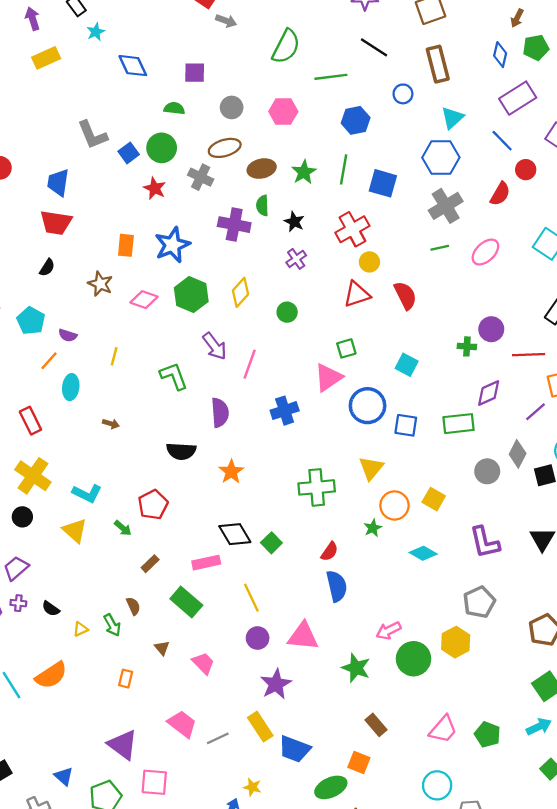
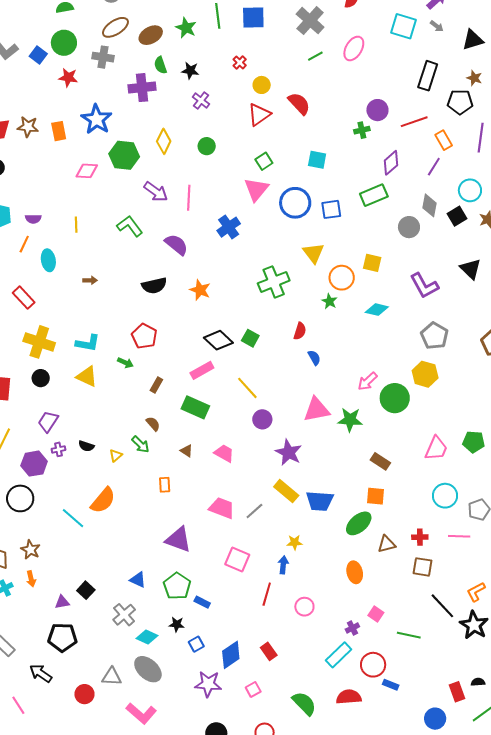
red cross: (352, 229) -> (240, 62), size x0.5
brown star: (100, 284) -> (28, 127), moved
purple semicircle: (220, 413) -> (176, 245), turned -30
blue semicircle: (337, 586) -> (314, 358), size x0.6
pink triangle: (303, 636) -> (317, 410), moved
pink square: (154, 782) -> (237, 559), moved, turned 35

